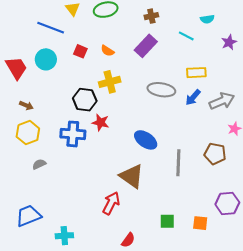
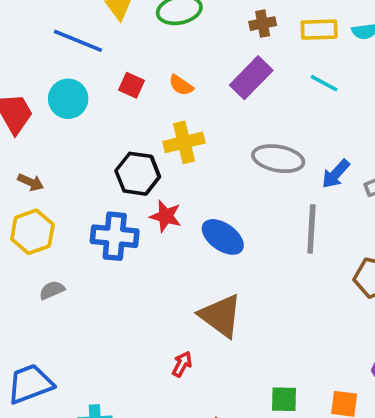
cyan line: (186, 36) -> (324, 83), moved
yellow rectangle: (196, 73) -> (319, 30), moved
blue ellipse: (146, 140) -> (223, 237), moved
gray line: (178, 163) -> (311, 229), moved
red arrow: (111, 203) -> (182, 364), size x0.6

